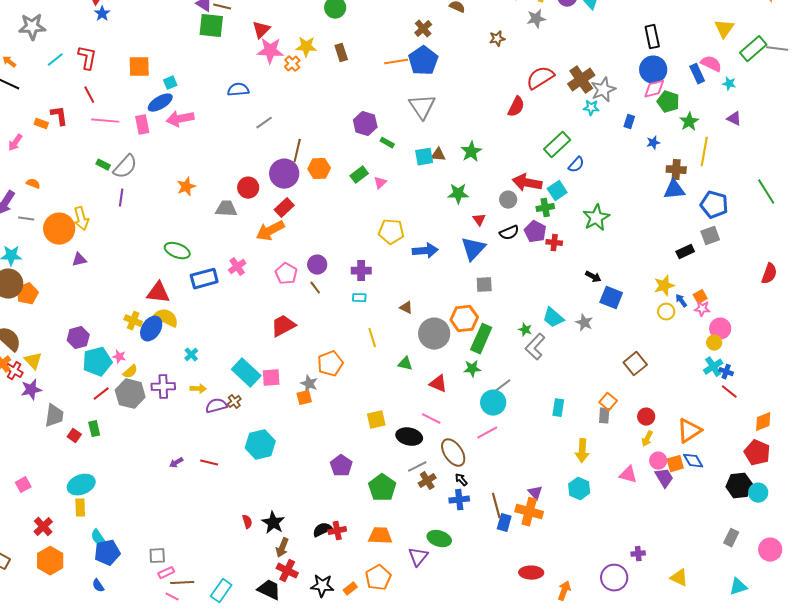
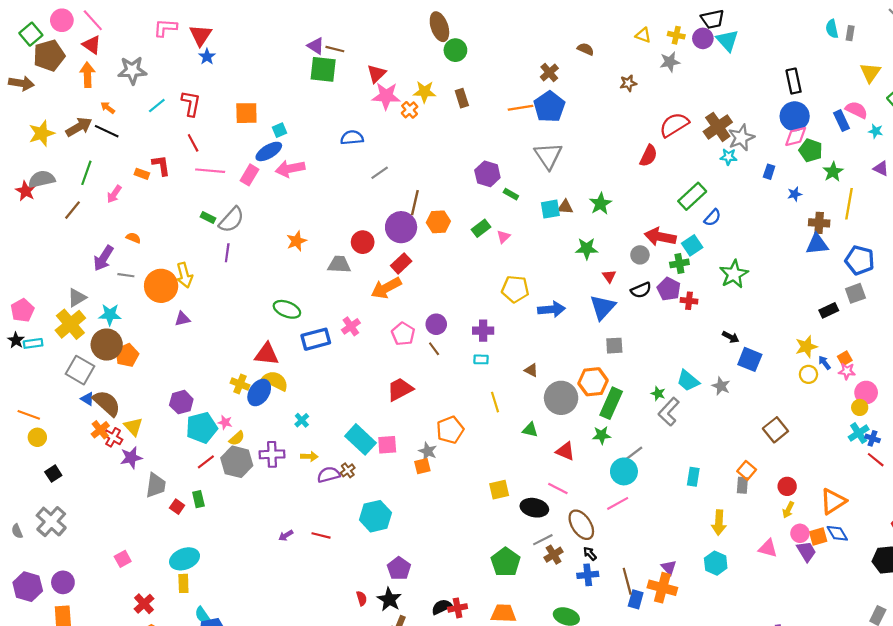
pink rectangle: (142, 125) -> (250, 175), turned 42
purple pentagon: (341, 466) -> (399, 568), moved

